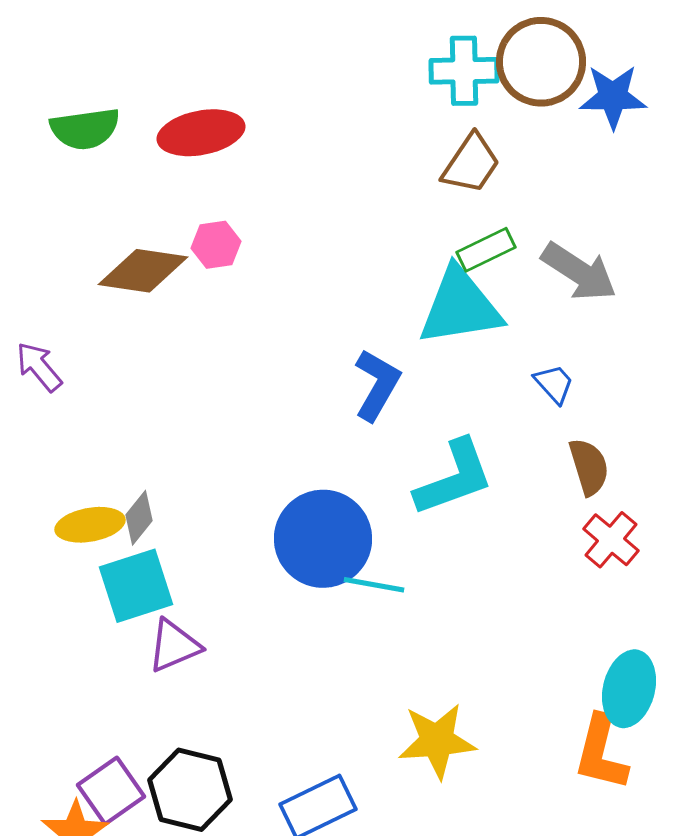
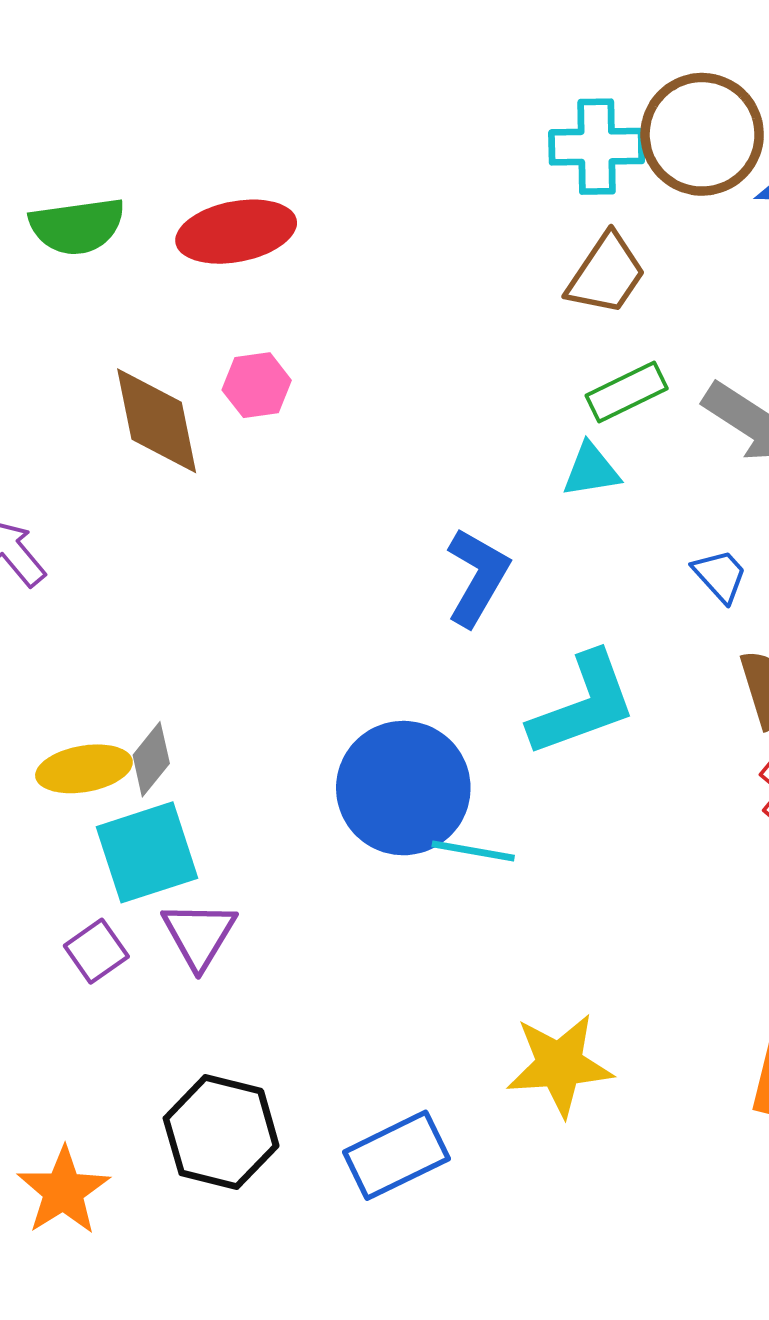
brown diamond: (143, 271) -> (157, 421), turned 70
cyan triangle: (460, 307) -> (591, 470), size x0.5
purple triangle: (174, 646) -> (199, 935), turned -36
purple square: (111, 791) -> (96, 951), moved, size x0.7

